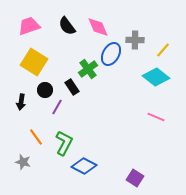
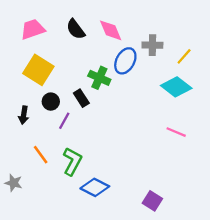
green cross: (88, 69) -> (99, 78), turned -30
gray star: (23, 162) -> (14, 183), moved

